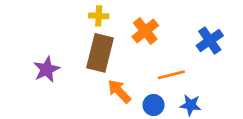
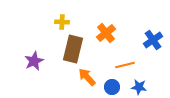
yellow cross: (99, 16) -> (62, 22), moved

